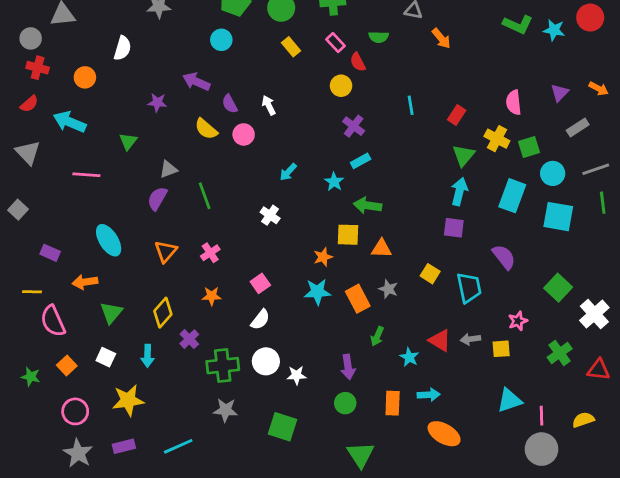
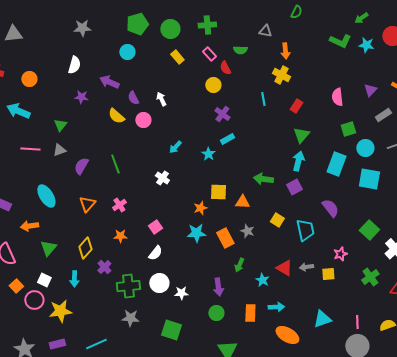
orange arrow: (441, 38) -> (285, 51), turned 35
white semicircle: (122, 48) -> (74, 65), moved
yellow cross: (497, 139) -> (281, 75), moved
gray triangle: (168, 169) -> (59, 150), moved
green arrow: (367, 205) -> (263, 179), moved
purple square: (454, 228) -> (294, 187), turned -35
cyan triangle: (509, 400) -> (322, 319), moved
pink circle: (75, 411) -> (34, 300), moved

